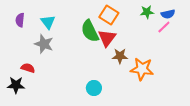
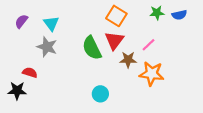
purple semicircle: (20, 20) -> (21, 21), turned 32
pink line: (164, 27) -> (148, 45), moved
green semicircle: (90, 31) -> (92, 48), moved

